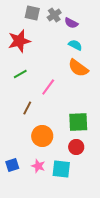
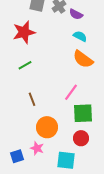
pink line: (48, 87) -> (71, 92), moved
brown line: (27, 108) -> (32, 99), turned -48
pink star: (38, 166) -> (37, 148), moved

